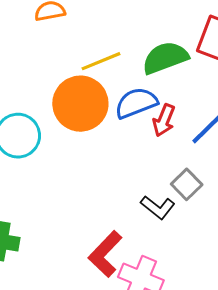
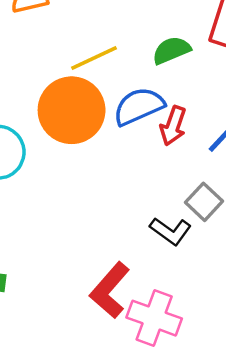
green semicircle: (165, 58) -> (171, 50), size x0.7

